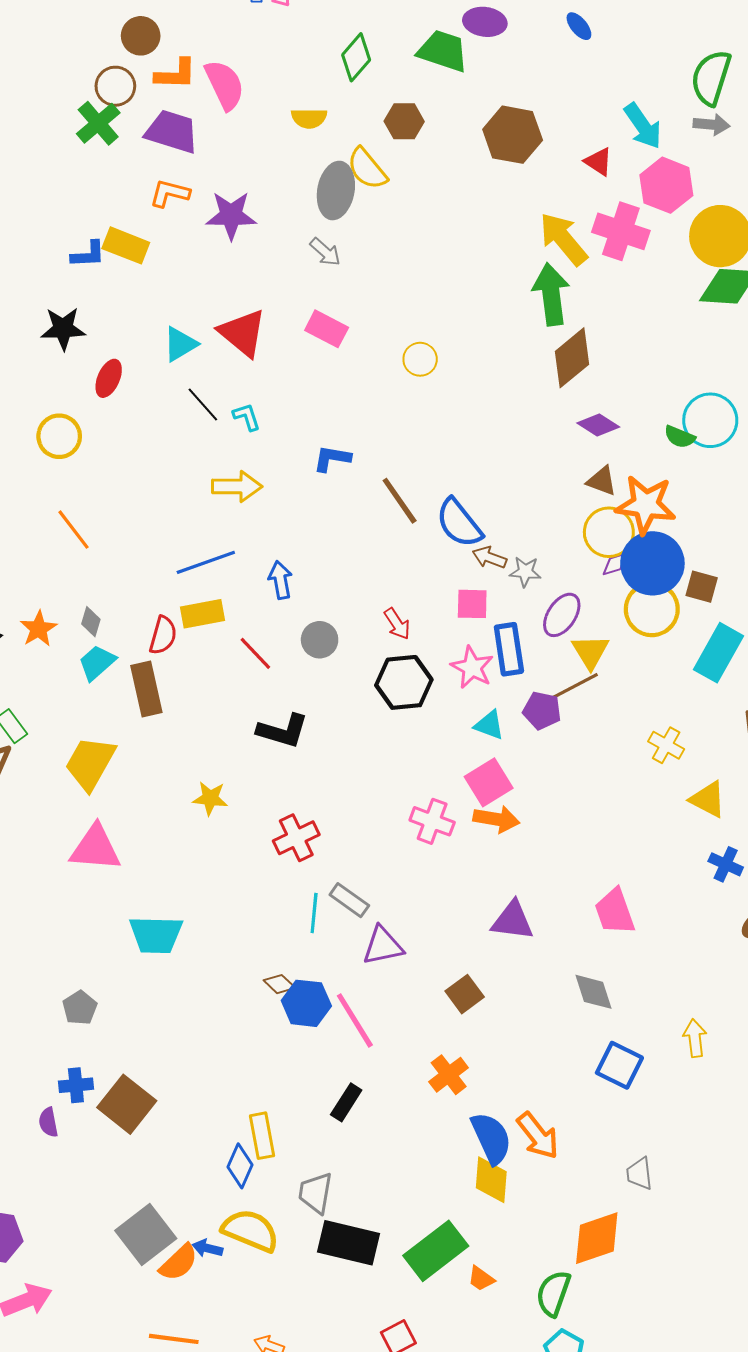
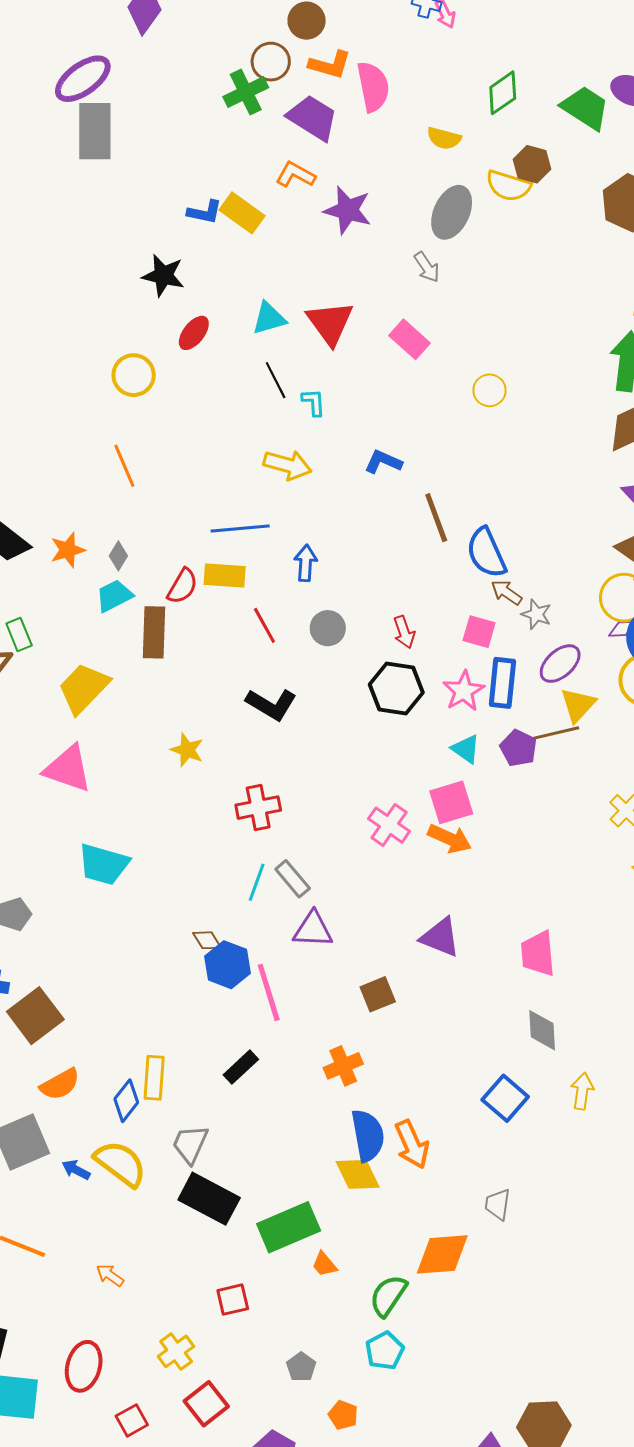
yellow semicircle: (367, 169) -> (508, 186), moved, turned -48
gray diamond: (594, 992) -> (542, 1030), moved
yellow diamond: (491, 1180) -> (358, 1174), turned -45
orange semicircle: (179, 1263) -> (60, 1084), moved

